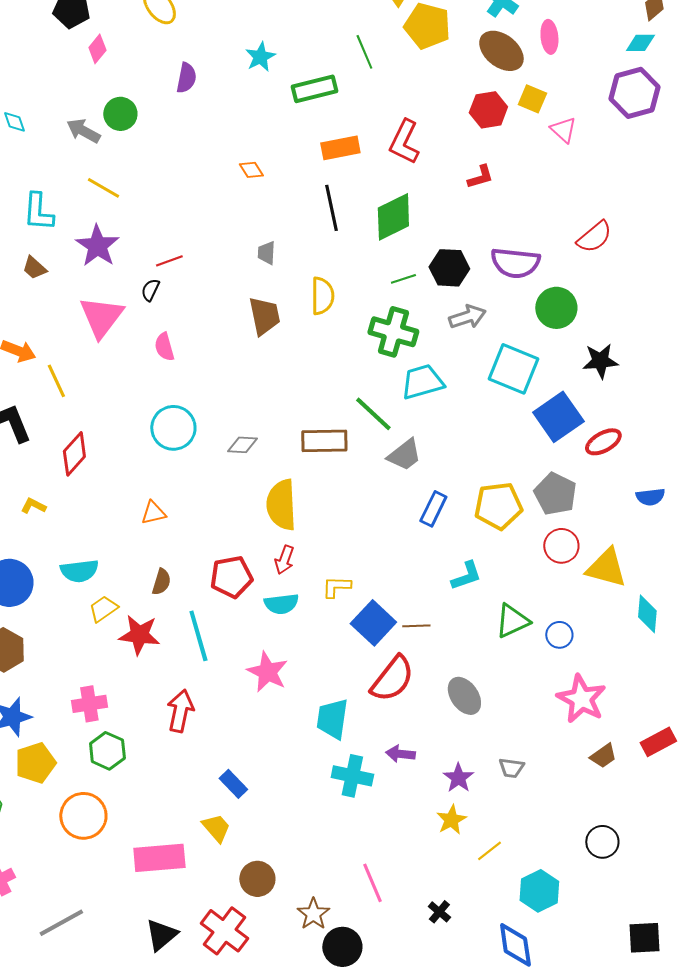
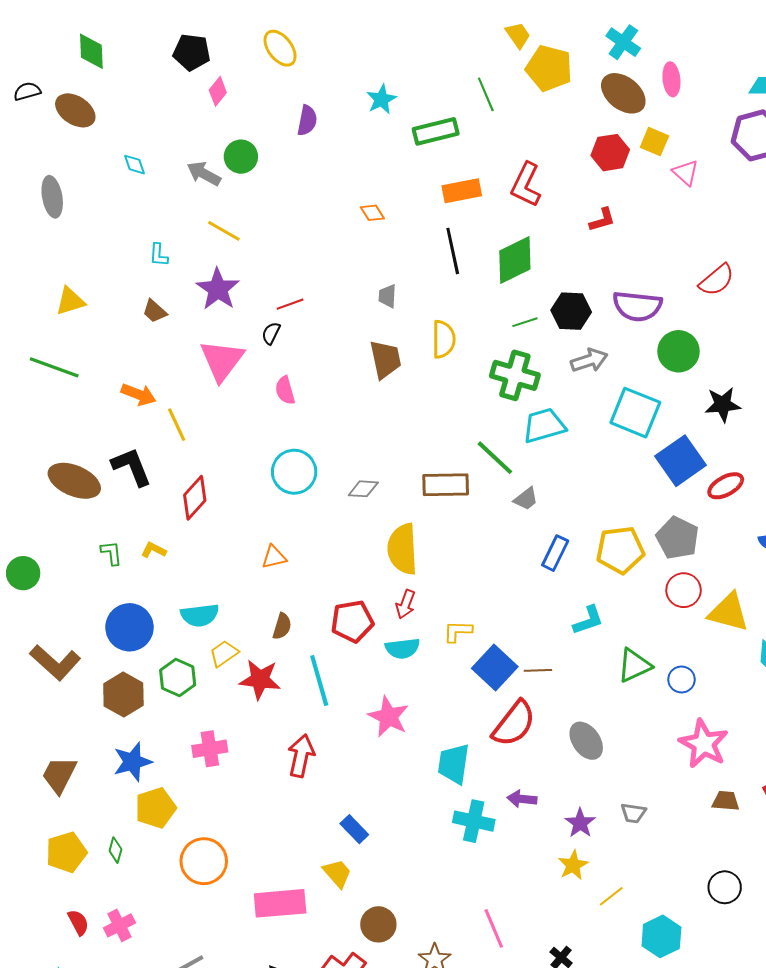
cyan L-shape: (38, 212) -> (159, 255), size x0.6
gray trapezoid: (404, 455) -> (526, 499), size x0.7
green hexagon: (107, 751) -> (178, 677), moved
brown trapezoid: (603, 756) -> (726, 801), turned -140

